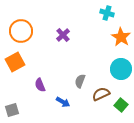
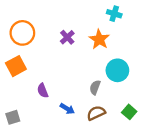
orange star: (121, 37) -> (99, 39), moved
cyan circle: (121, 69) -> (117, 70), moved
gray semicircle: (80, 81) -> (95, 87), moved
brown semicircle: (101, 94) -> (96, 113), moved

